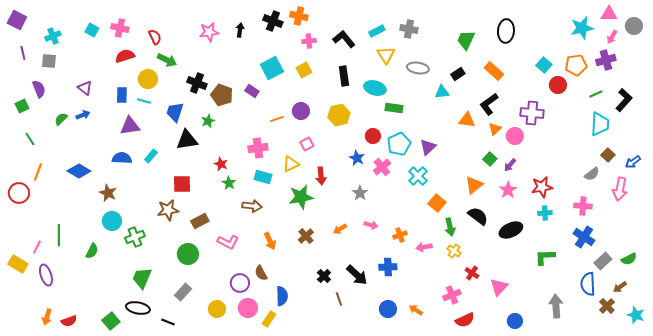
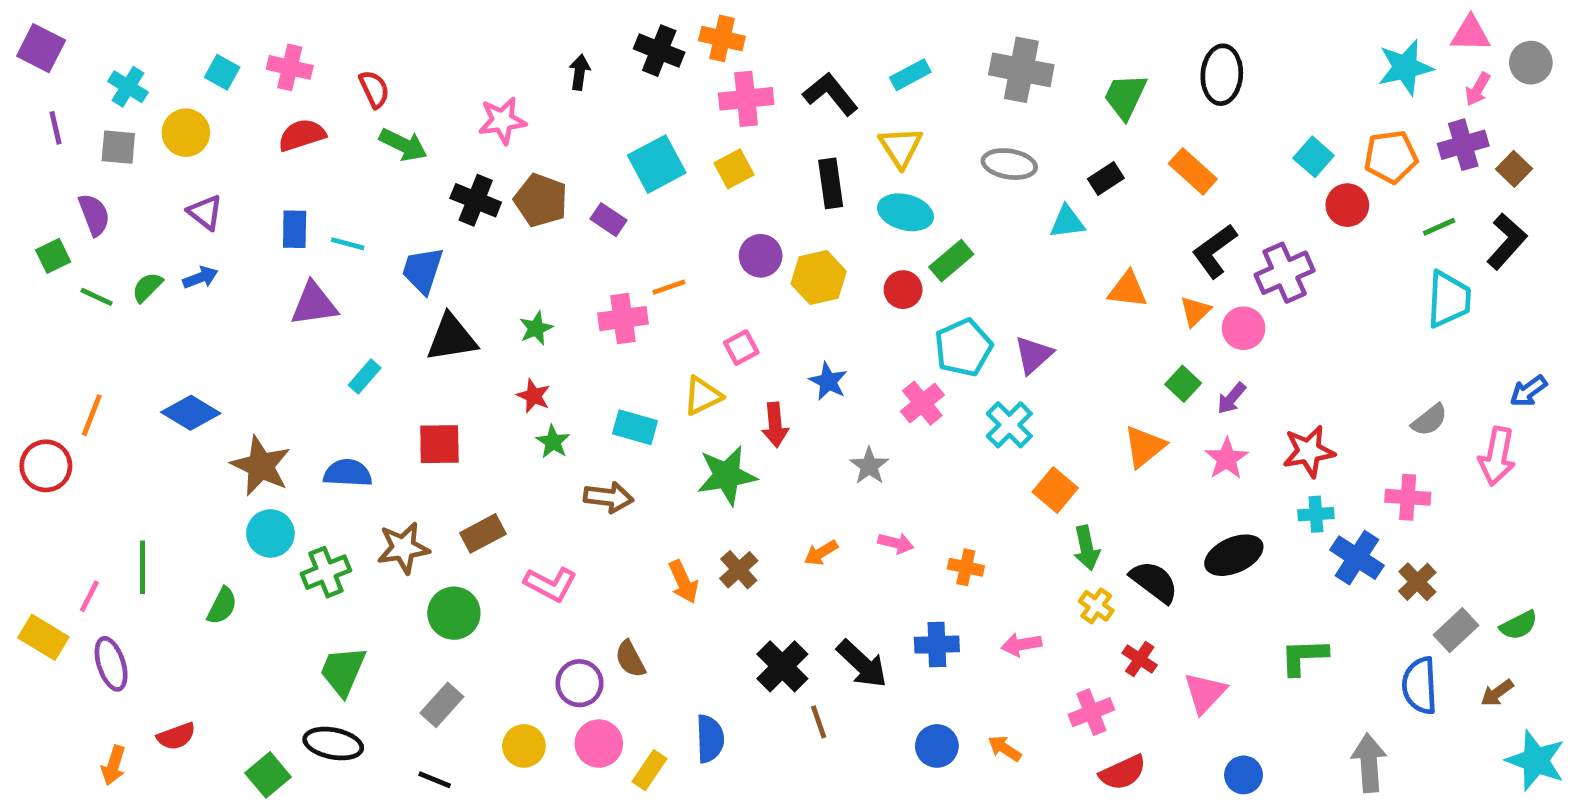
gray cross: (409, 29) -> (1021, 70), moved, size x1.4
pink star: (209, 32) -> (502, 121), moved
cyan cross: (53, 36) -> (128, 87), turned -35
pink cross: (309, 41) -> (746, 99), size x1.5
yellow triangle: (386, 55) -> (901, 147), moved
yellow circle: (148, 79) -> (186, 133), moved
brown pentagon: (222, 95) -> (541, 200), moved
black L-shape: (489, 104) -> (1215, 251), moved
green rectangle: (394, 108) -> (951, 261), turned -48
purple circle: (301, 111) -> (761, 256), moved
purple cross: (532, 113) -> (1285, 273), turned -30
green star: (208, 121) -> (536, 328), moved
red circle: (373, 136) -> (903, 290), moved
green line: (30, 139) -> (97, 297), moved, turned -32
pink cross: (258, 148) -> (623, 319), moved
brown square: (608, 155) -> (1514, 169), moved
blue semicircle: (122, 158) -> (348, 473), moved
blue star: (357, 158) -> (828, 381), moved
brown star: (108, 193) -> (261, 466), size x1.4
brown star: (168, 210) -> (403, 548), moved
black semicircle: (478, 216) -> (1154, 582), moved
orange cross: (400, 235) -> (966, 567), turned 32
blue cross: (584, 237) -> (1357, 558), moved
orange arrow: (270, 241) -> (683, 582), moved
pink arrow: (424, 247) -> (1021, 645), moved
green L-shape: (545, 257) -> (1304, 657), moved
black cross: (324, 276) -> (782, 666), size x1.5
blue semicircle: (282, 296) -> (710, 739), moved
gray arrow: (556, 306) -> (1369, 763), moved
brown cross: (607, 306) -> (1417, 582), moved
cyan star: (636, 315) -> (1536, 760), size x1.4
red semicircle: (69, 321) -> (176, 736), moved
black line: (168, 322) -> (435, 780), moved

